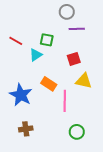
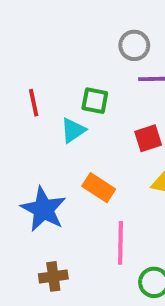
red line: (16, 41) -> (34, 103), turned 48
pink line: (65, 101) -> (120, 243), moved

